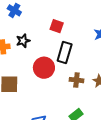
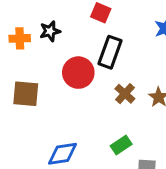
brown cross: (76, 80) -> (125, 94), turned 32

